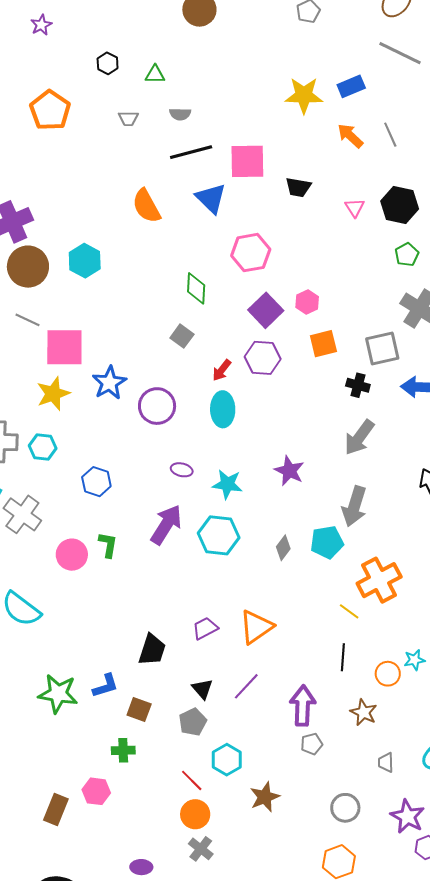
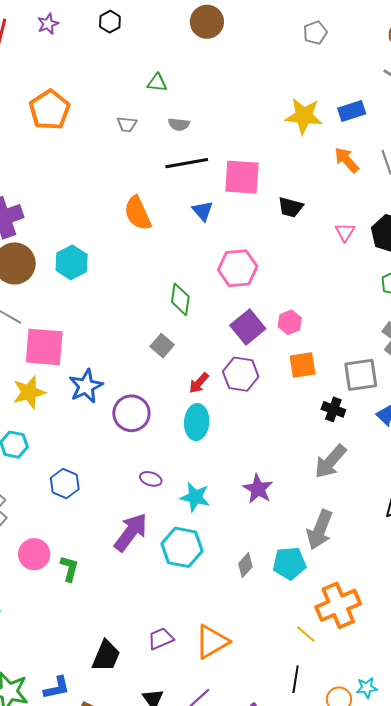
black hexagon: (108, 63) -> (110, 22), moved
blue triangle: (211, 198) -> (203, 211), size x0.7
green L-shape: (108, 545) -> (69, 569), moved

